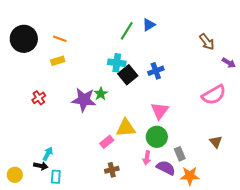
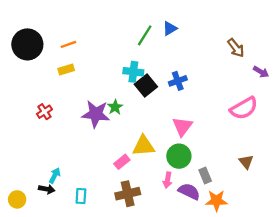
orange line: (60, 39) -> (68, 44), turned -40
brown cross: (112, 170) -> (128, 194), size x1.5
cyan rectangle: (56, 177) -> (81, 196), moved

